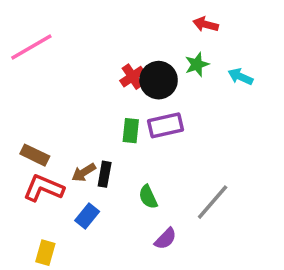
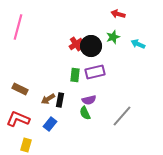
pink line: (31, 47) -> (18, 27), turned -45
red L-shape: (44, 188) -> (18, 119), moved
purple semicircle: (166, 239) -> (89, 100), moved, turned 32

